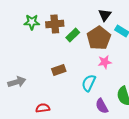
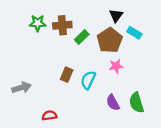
brown rectangle: (59, 70) -> (67, 75), turned -48
cyan semicircle: (89, 83) -> (88, 80), moved
purple semicircle: (102, 106) -> (113, 103), moved

